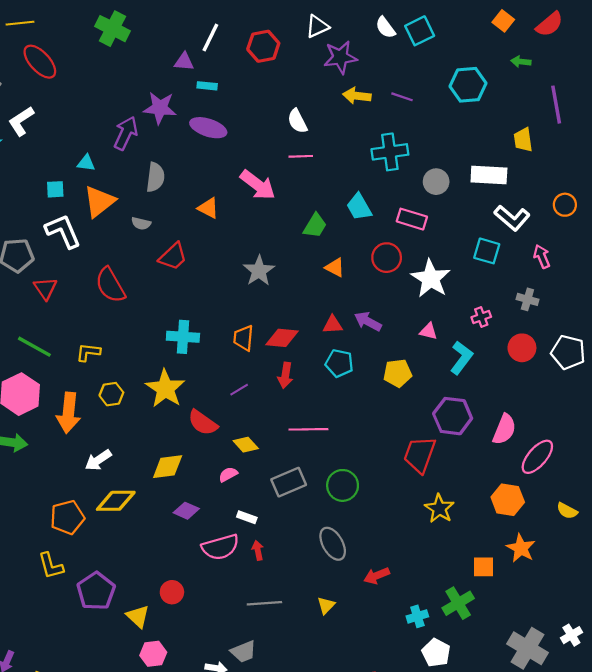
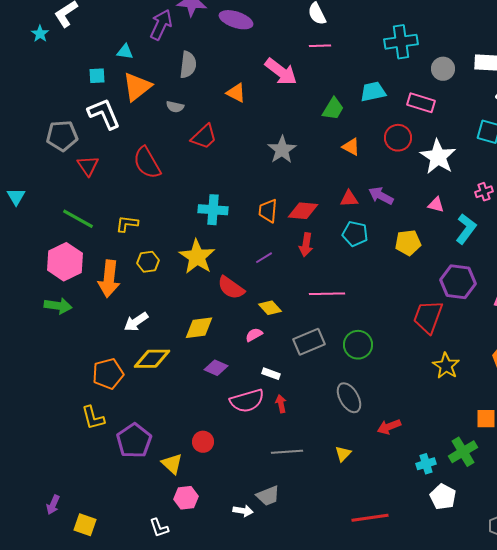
cyan trapezoid: (359, 207) -> (373, 92), turned 108

